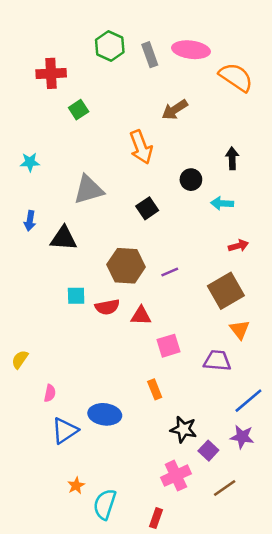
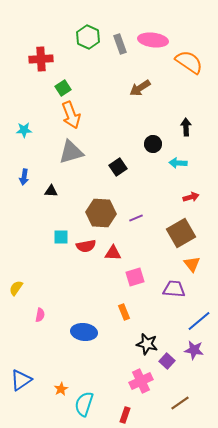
orange arrow: (141, 147) -> (71, 115), moved
black triangle: (64, 238) -> (51, 191), size x0.6
blue triangle: (65, 431) -> (21, 380), moved
brown line: (225, 488) -> (180, 403), moved

